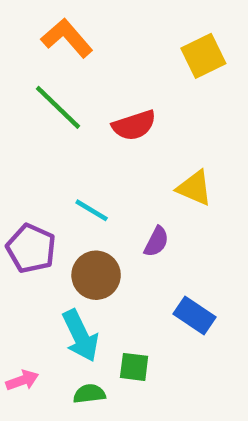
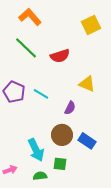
purple pentagon: (31, 248) -> (14, 92), moved
brown circle: (96, 275) -> (62, 135), moved

